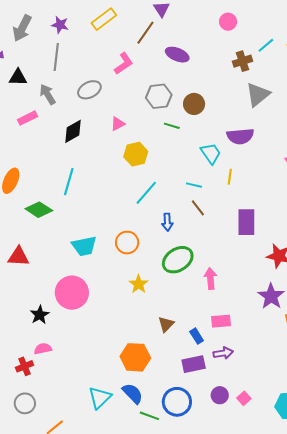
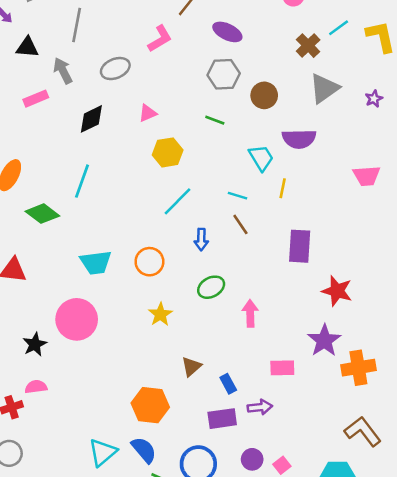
brown cross: (242, 61) -> (308, 46), turned -30
gray hexagon: (159, 96) -> (224, 74), moved
brown circle: (194, 104) -> (264, 95), moved
green ellipse: (178, 260) -> (211, 287), size x0.7
pink rectangle: (221, 321) -> (282, 368), moved

